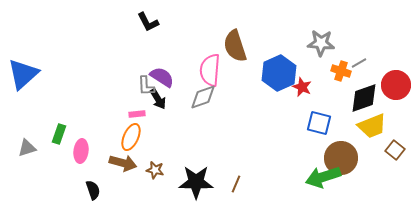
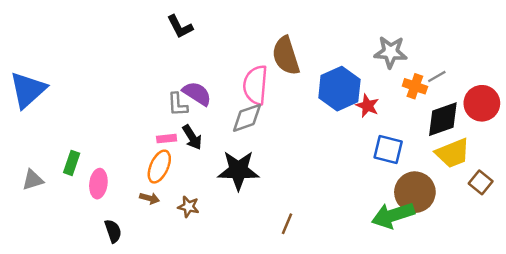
black arrow: (158, 99) -> (192, 137), moved
brown arrow: (123, 163) -> (150, 198), size x0.6
black star: (196, 182) -> (238, 170), moved

